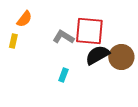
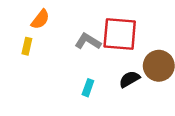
black semicircle: (97, 55) -> (129, 79), moved, size x0.7

